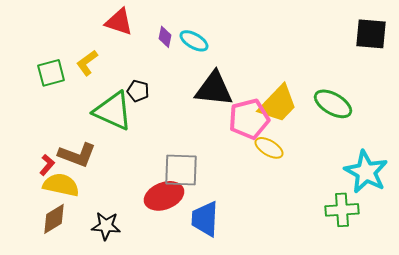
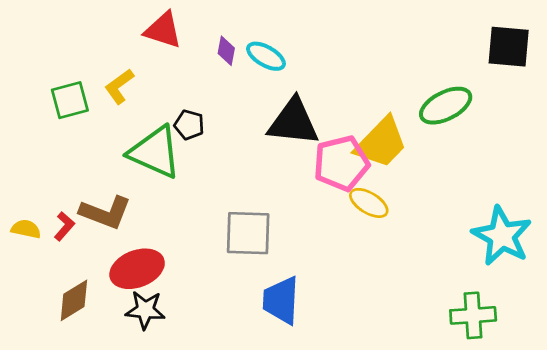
green ellipse: (333, 104) -> (446, 106), moved, turned -57
yellow semicircle: (61, 185) -> (26, 229), moved, size x0.6
red ellipse: (164, 196) -> (137, 269), moved
green cross: (342, 210) -> (473, 315), moved

